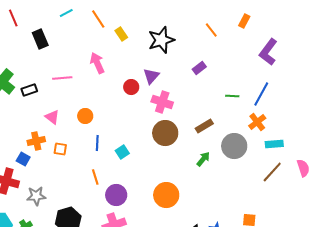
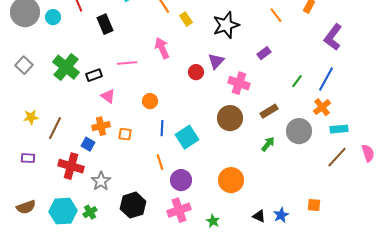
green line: (232, 96) -> (297, 81), turned -56
pink cross: (162, 102) -> (239, 83), moved
pink triangle: (52, 117) -> (108, 96), moved
cyan square: (122, 152) -> (187, 137), size x1.6
gray star: (36, 196) -> (101, 181), turned -30

